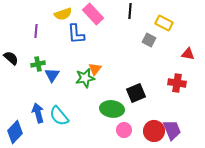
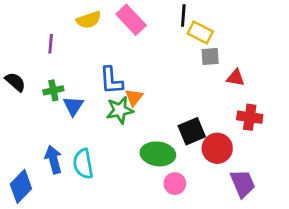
yellow rectangle: (164, 23) -> (200, 32), moved
blue L-shape: (76, 34) -> (111, 80), moved
gray square: (149, 40) -> (210, 56), turned -32
red triangle: (188, 54) -> (236, 78), moved
cyan semicircle: (59, 116) -> (83, 164), turned 30
red circle: (154, 131) -> (217, 148), moved

